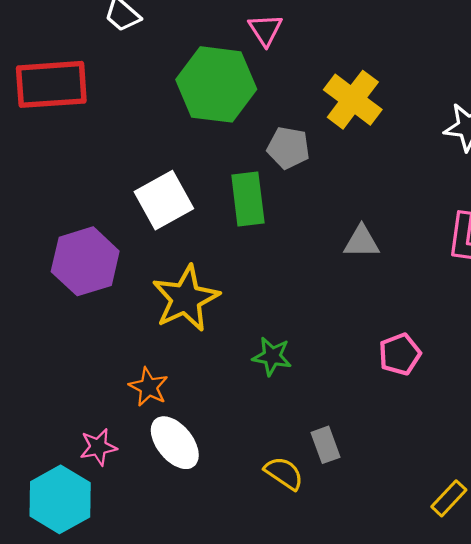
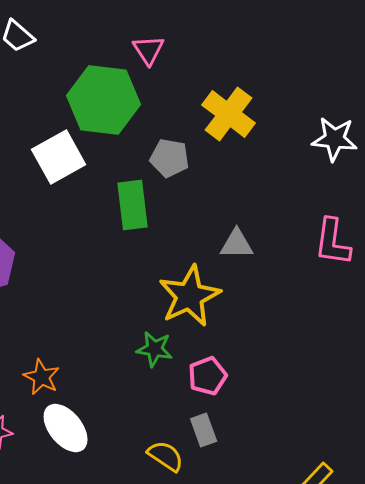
white square: (164, 200) -> (59, 157), moved
yellow star: (186, 298) -> (190, 296), moved
pink pentagon: (400, 354) -> (208, 376), moved

